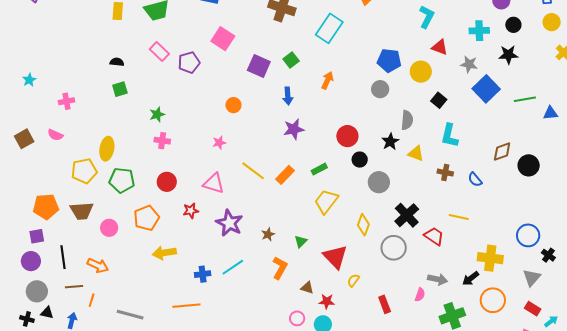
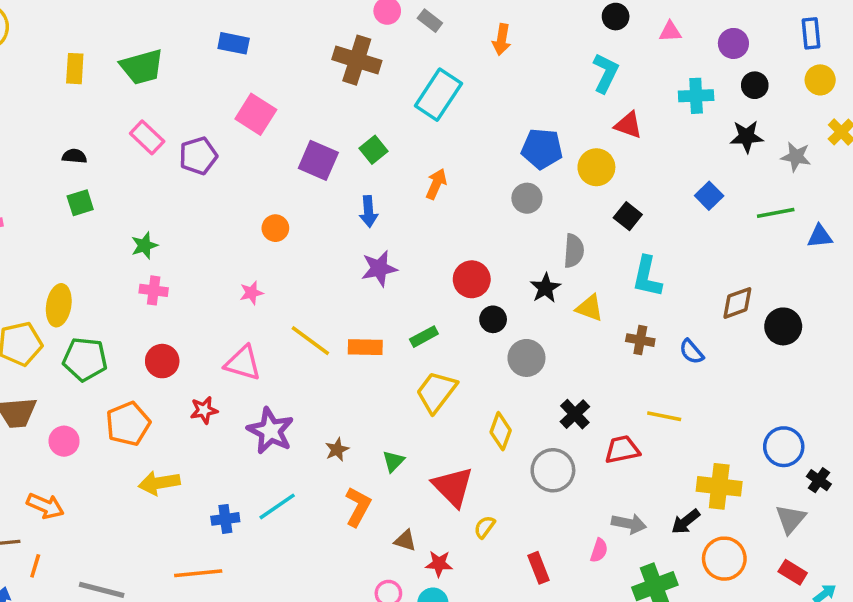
gray star: (469, 64) -> (796, 157), moved
blue square: (486, 89) -> (709, 196), size x0.6
orange rectangle: (285, 175) -> (365, 347), turned 48
black cross: (407, 215) -> (575, 414), size x0.7
red trapezoid: (434, 236) -> (622, 450), turned -45

